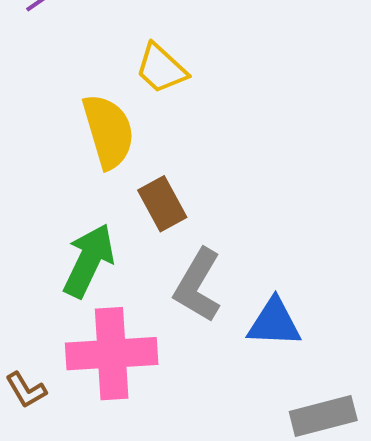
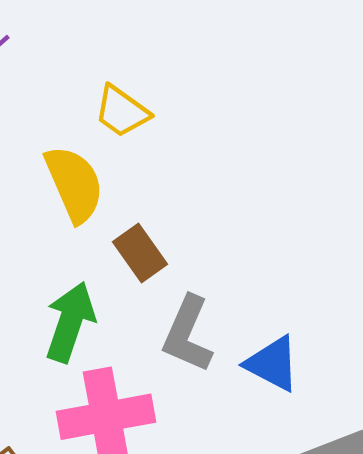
blue triangle: (274, 323) -> (272, 364), turned 32

